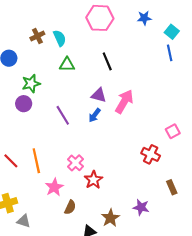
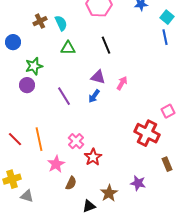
pink arrow: (124, 102) -> (122, 83), size x0.6
red cross: (151, 154) -> (147, 133), size x1.4

